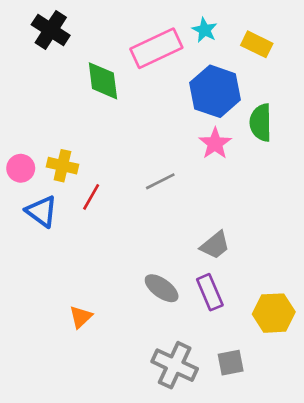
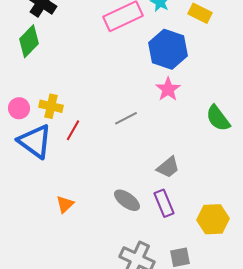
green diamond: (103, 81) -> (29, 41), moved, turned 52
green semicircle: (261, 123) -> (218, 118), moved, turned -36
blue triangle: (42, 211) -> (35, 141), size x1.4
orange triangle: (81, 317) -> (65, 204), moved

